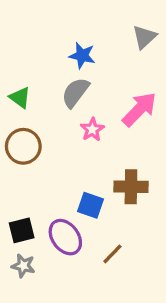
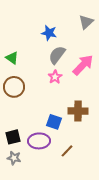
gray semicircle: (75, 92) -> (57, 55), moved
purple ellipse: (65, 237) -> (39, 141), turned -55

